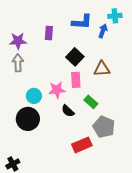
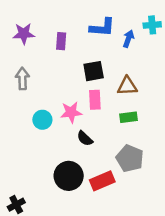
cyan cross: (115, 16) -> (152, 25), moved
purple star: (18, 41) -> (24, 34), moved
black square: (75, 57) -> (94, 71), turned 36
green rectangle: (91, 102) -> (128, 117), moved, turned -48
black circle: (28, 119) -> (69, 176), moved

